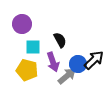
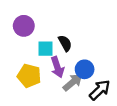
cyan square: (33, 47) -> (45, 49), moved
black arrow: (94, 60) -> (100, 90), moved

